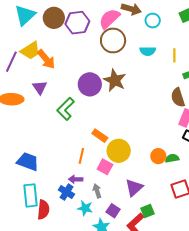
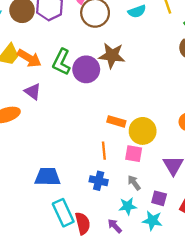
green L-shape: (66, 109) -> (61, 62), moved
purple arrow: (76, 179) -> (115, 226), moved, turned 64
blue cross: (66, 192) -> (99, 181), moved

